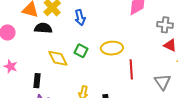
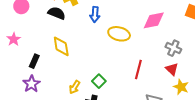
yellow ellipse: (112, 48) -> (119, 34), moved
green square: (81, 51) -> (99, 81), moved
red line: (131, 69) -> (138, 70), moved

